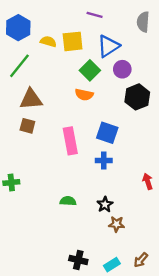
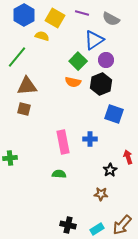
gray semicircle: (143, 22) -> (111, 19), moved, turned -66
blue hexagon: (18, 28) -> (24, 15), moved
yellow square: (73, 41) -> (55, 18), moved, turned 36
black hexagon: (137, 97) -> (101, 84), moved
blue square: (107, 133) -> (114, 114), moved
pink rectangle: (70, 141) -> (63, 142), moved
black star: (105, 204) -> (110, 170), moved
brown arrow: (141, 260) -> (122, 225), size x1.5

